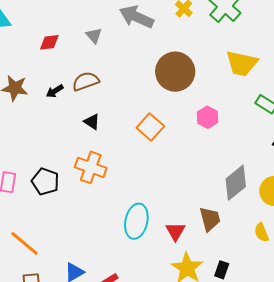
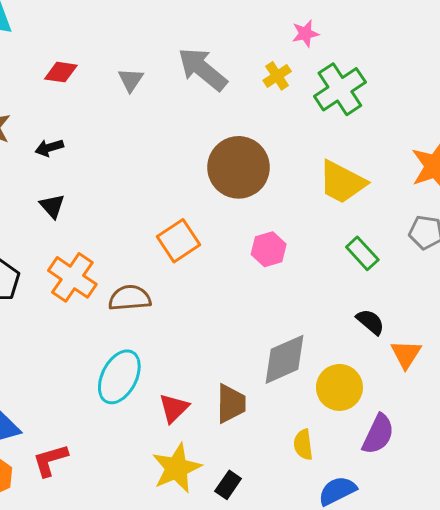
brown semicircle: (86, 81) -> (130, 298), moved
black triangle: (92, 122) -> (52, 206), moved

